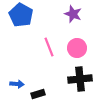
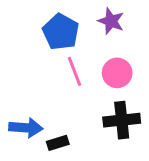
blue pentagon: (21, 15) -> (61, 32), moved
blue arrow: (17, 84) -> (26, 128), size x1.5

